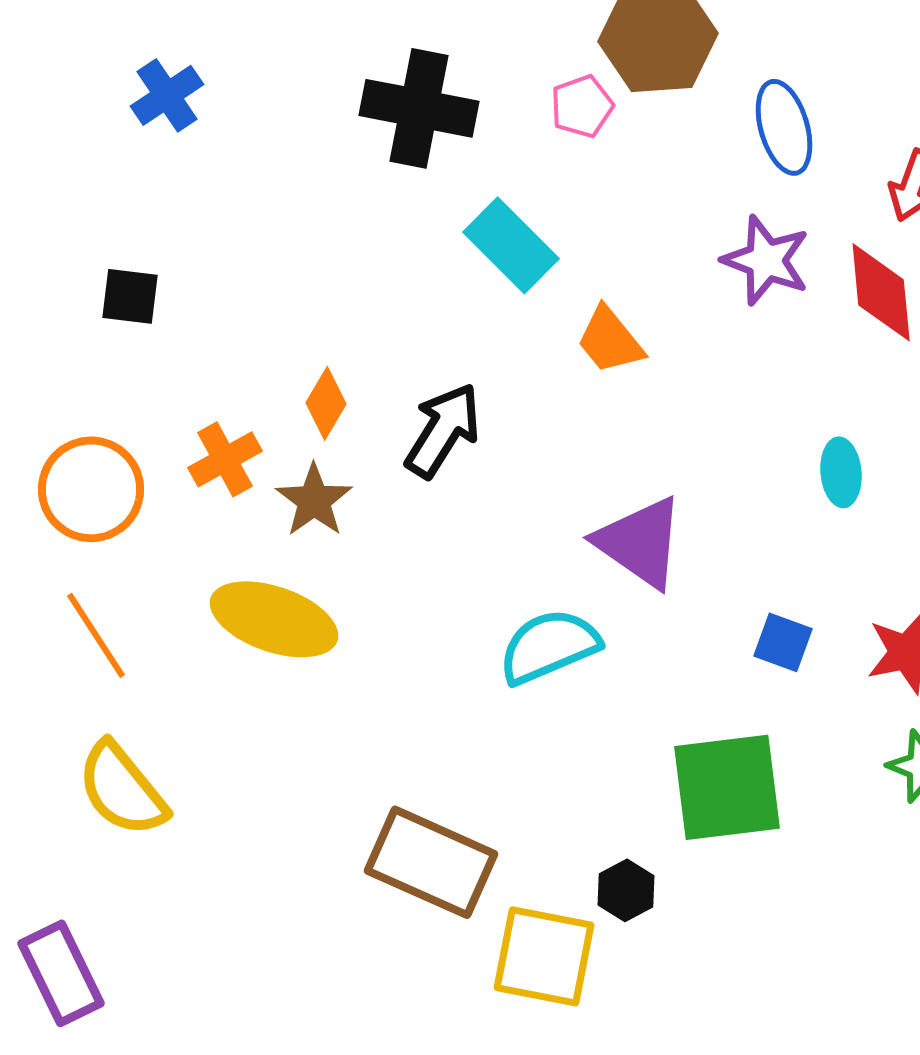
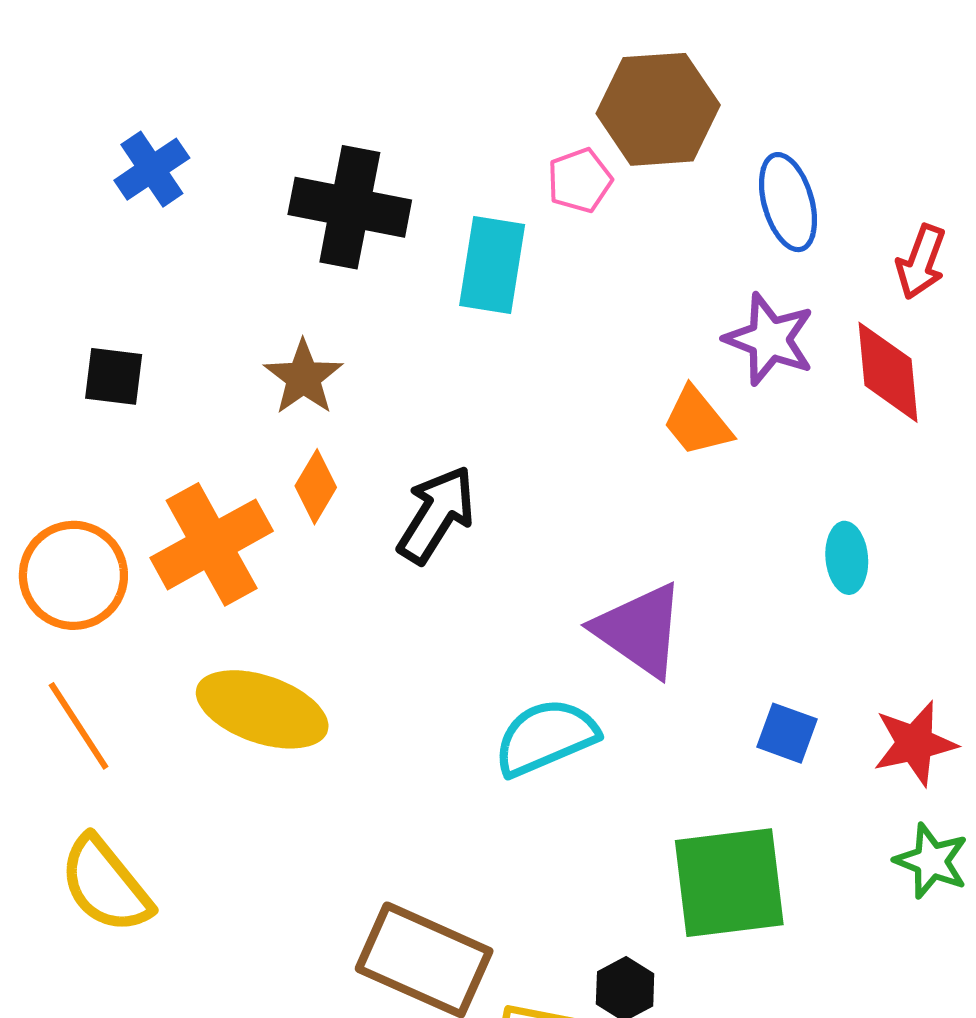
black cross: (419, 108) -> (350, 207), moved
cyan rectangle: (511, 245) -> (492, 265), moved, turned 54
orange trapezoid: (610, 340) -> (697, 422), moved
orange cross: (225, 459) -> (212, 544), size x1.6
brown star: (314, 500) -> (303, 377), moved

